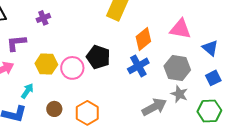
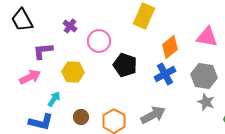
purple cross: (43, 18) -> (70, 26), turned -32
pink circle: (72, 68) -> (99, 41), moved
gray arrow: (154, 107) -> (153, 115), moved

